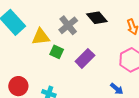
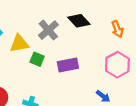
purple rectangle: (85, 58) -> (68, 65), turned 36

